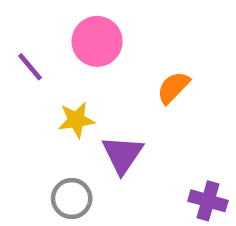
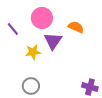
orange semicircle: (173, 88) -> (76, 27), moved, turned 70
purple triangle: (122, 155) -> (53, 41), moved

